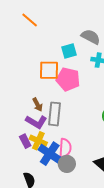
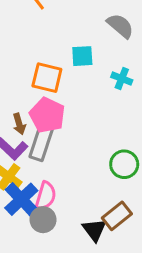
gray semicircle: (91, 37) -> (120, 26), moved
pink pentagon: (68, 79) -> (47, 115), moved

